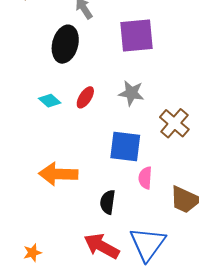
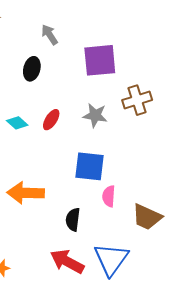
black ellipse: (65, 44) -> (32, 69), size x0.7
brown cross: (174, 123) -> (137, 100), moved, turned 32

